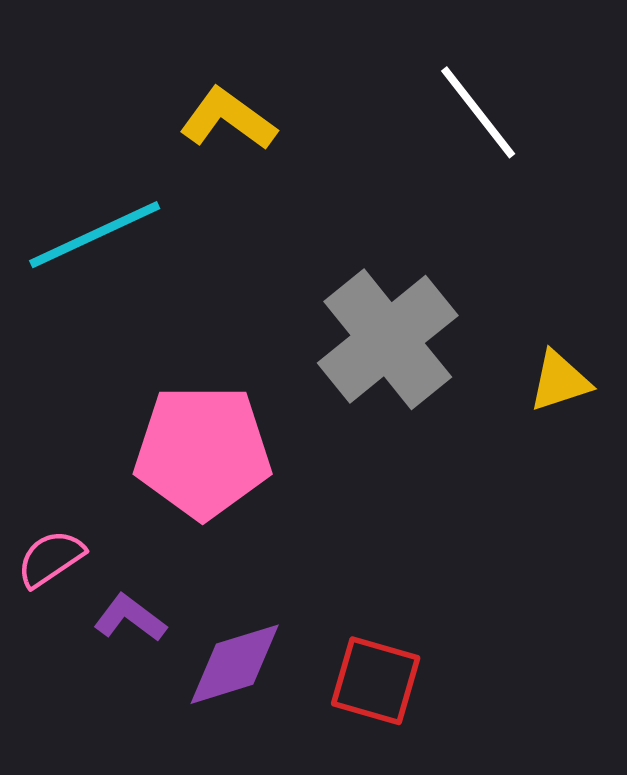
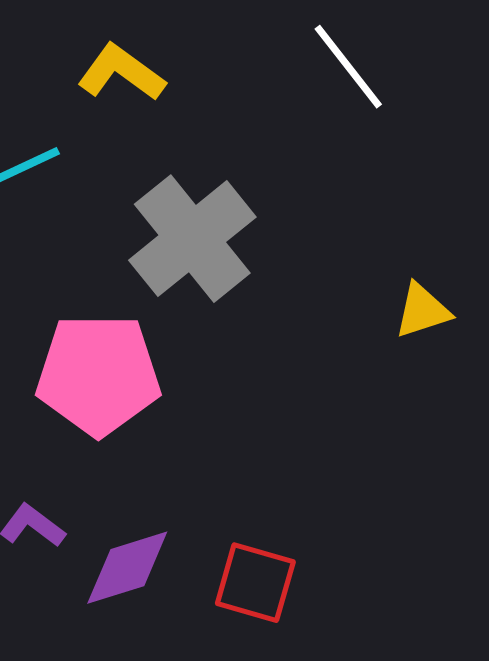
gray cross: (388, 339) -> (192, 239), moved

